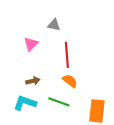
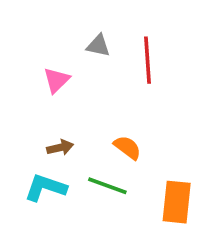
red line: (67, 55) -> (147, 60), moved

